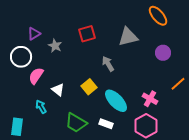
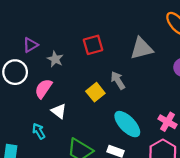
pink semicircle: (36, 76) -> (43, 89), moved
yellow square: (89, 87) -> (95, 92), moved

